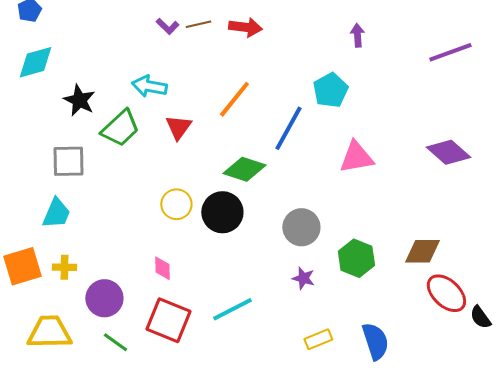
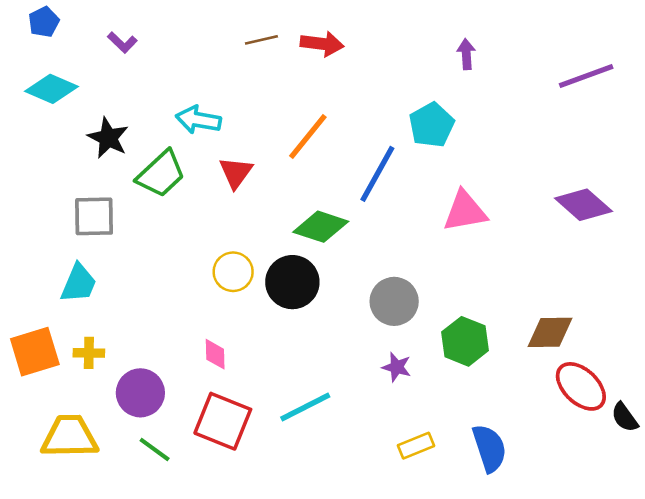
purple L-shape: (167, 26) -> (122, 43), moved
cyan diamond: (35, 62) -> (52, 89), turned 39

